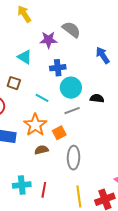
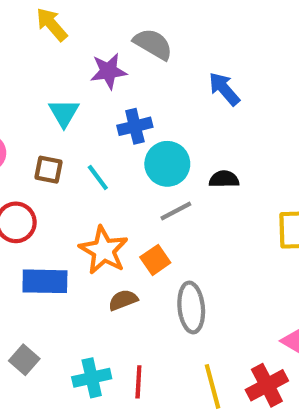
cyan triangle: (25, 57) -> (64, 113), turned 35
cyan line: (42, 98) -> (98, 178), moved, turned 32

